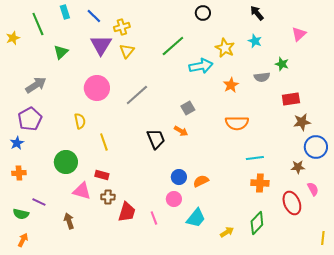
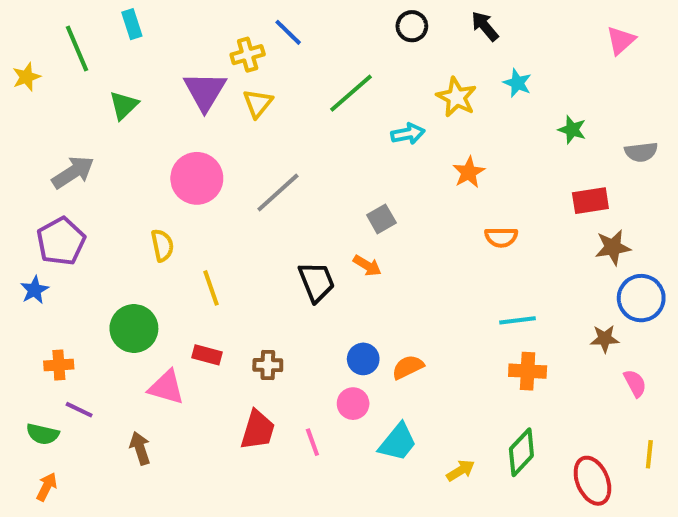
black arrow: (257, 13) -> (485, 26), moved
blue line: (94, 16) -> (288, 32), moved
pink triangle: (299, 34) -> (621, 40), moved
cyan arrow: (201, 66) -> (408, 134), size x0.7
gray semicircle: (262, 77) -> (641, 152), moved
orange semicircle: (237, 123) -> (501, 237), moved, size x0.7
orange cross: (19, 173) -> (59, 365), moved
brown cross: (108, 197) -> (268, 365), moved
red ellipse: (292, 203) -> (592, 481), moved
yellow line: (323, 238) -> (649, 454), moved

